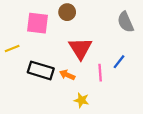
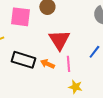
pink line: (100, 73) -> (68, 64), moved
yellow star: (81, 100) -> (75, 87), moved

